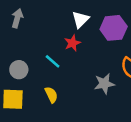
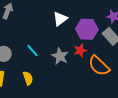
red star: (72, 43) -> (80, 50), moved
gray star: (104, 84) -> (60, 56), moved, turned 30

